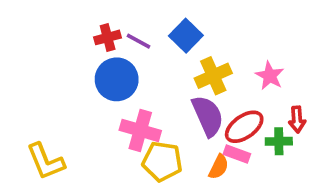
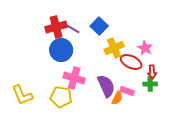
red cross: (108, 37) -> (56, 27), size x1.5
purple semicircle: (208, 116) -> (106, 86), moved
red arrow: (297, 119) -> (152, 72), moved
red ellipse: (244, 127) -> (131, 62), moved, turned 60
yellow pentagon: (162, 161) -> (61, 97), moved

